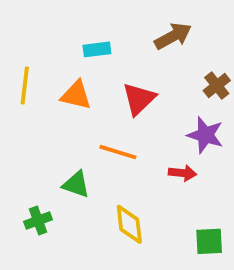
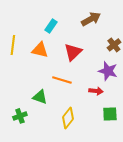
cyan rectangle: (97, 49) -> (51, 26), turned -48
yellow diamond: (129, 224) -> (68, 118), turned 45
green square: (209, 241) -> (110, 114), moved

